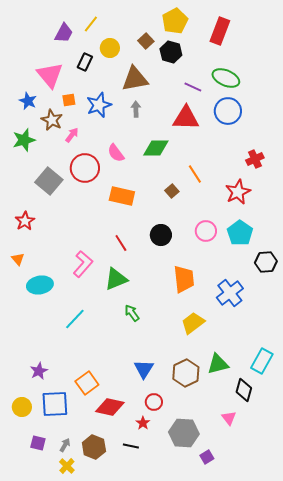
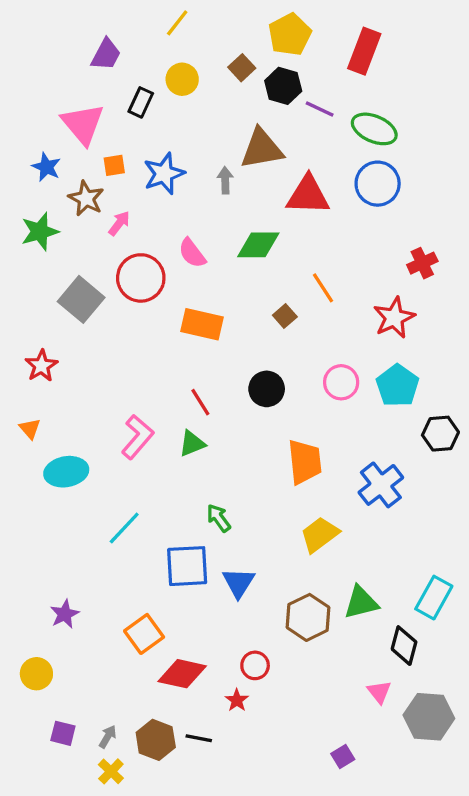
yellow line: (91, 24) -> (177, 23), moved
brown triangle: (135, 79) -> (262, 149), moved
purple line: (193, 87) -> (320, 109), moved
green triangle: (116, 279) -> (192, 444), moved, size x0.7
blue triangle: (144, 369) -> (238, 583), moved
blue square: (55, 404) -> (187, 566), moved
gray hexagon: (184, 433) -> (429, 717), moved
black line: (131, 446) -> (199, 738), moved

